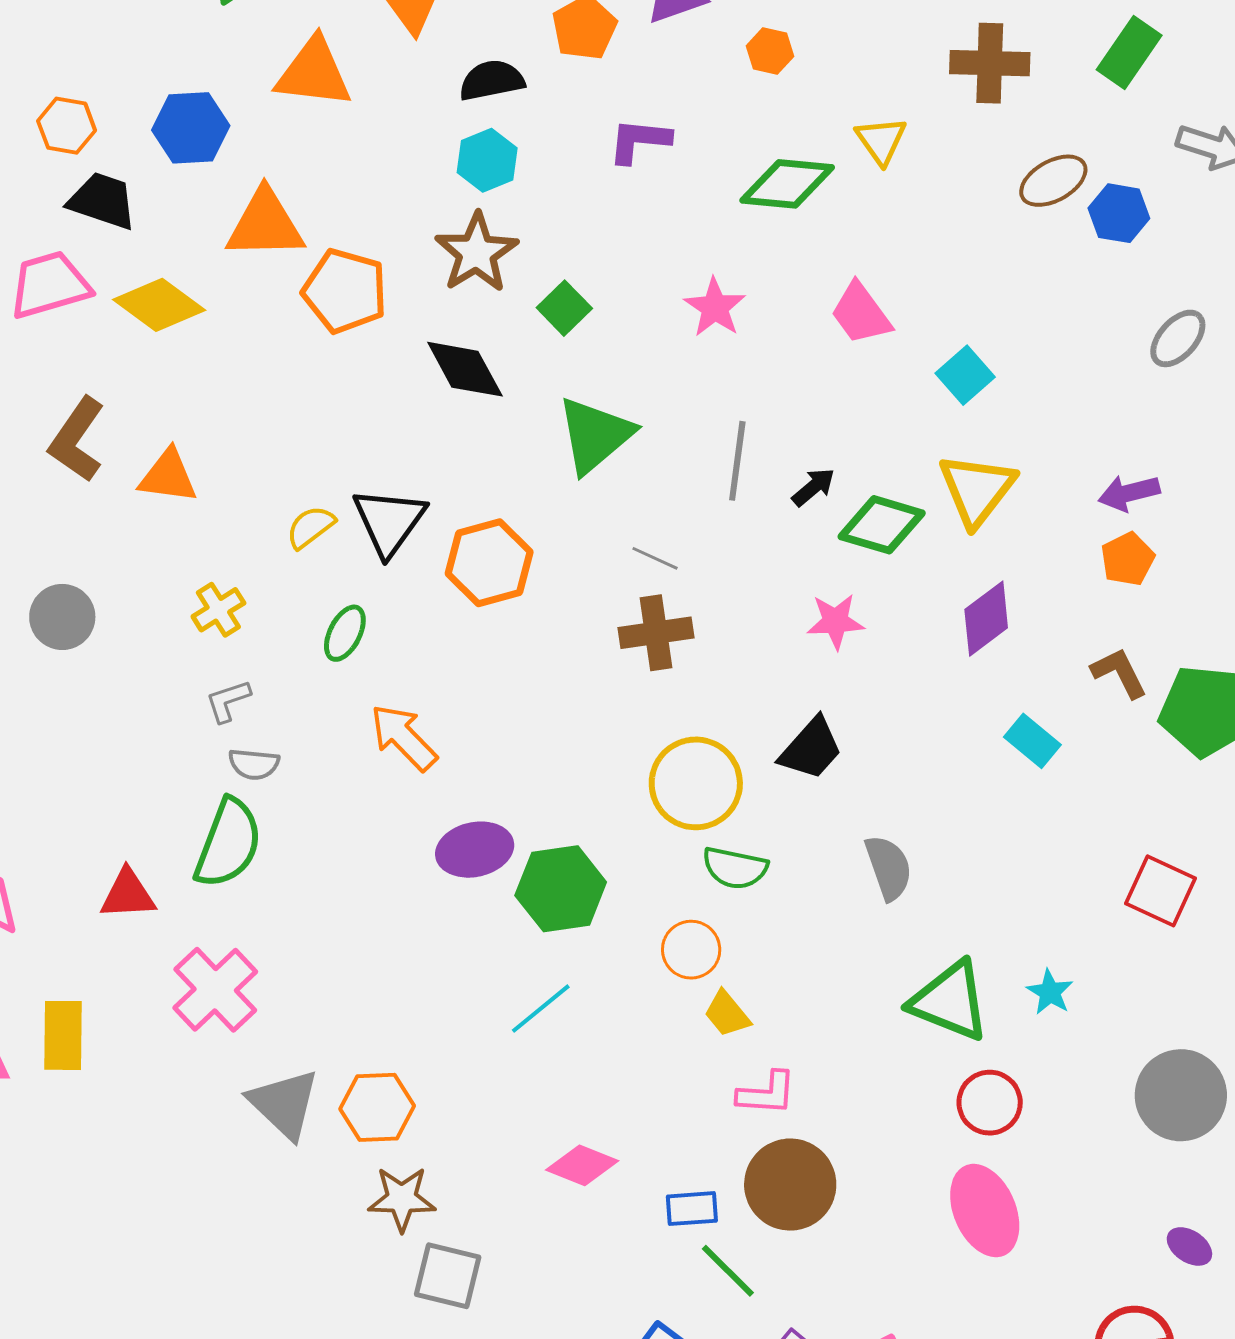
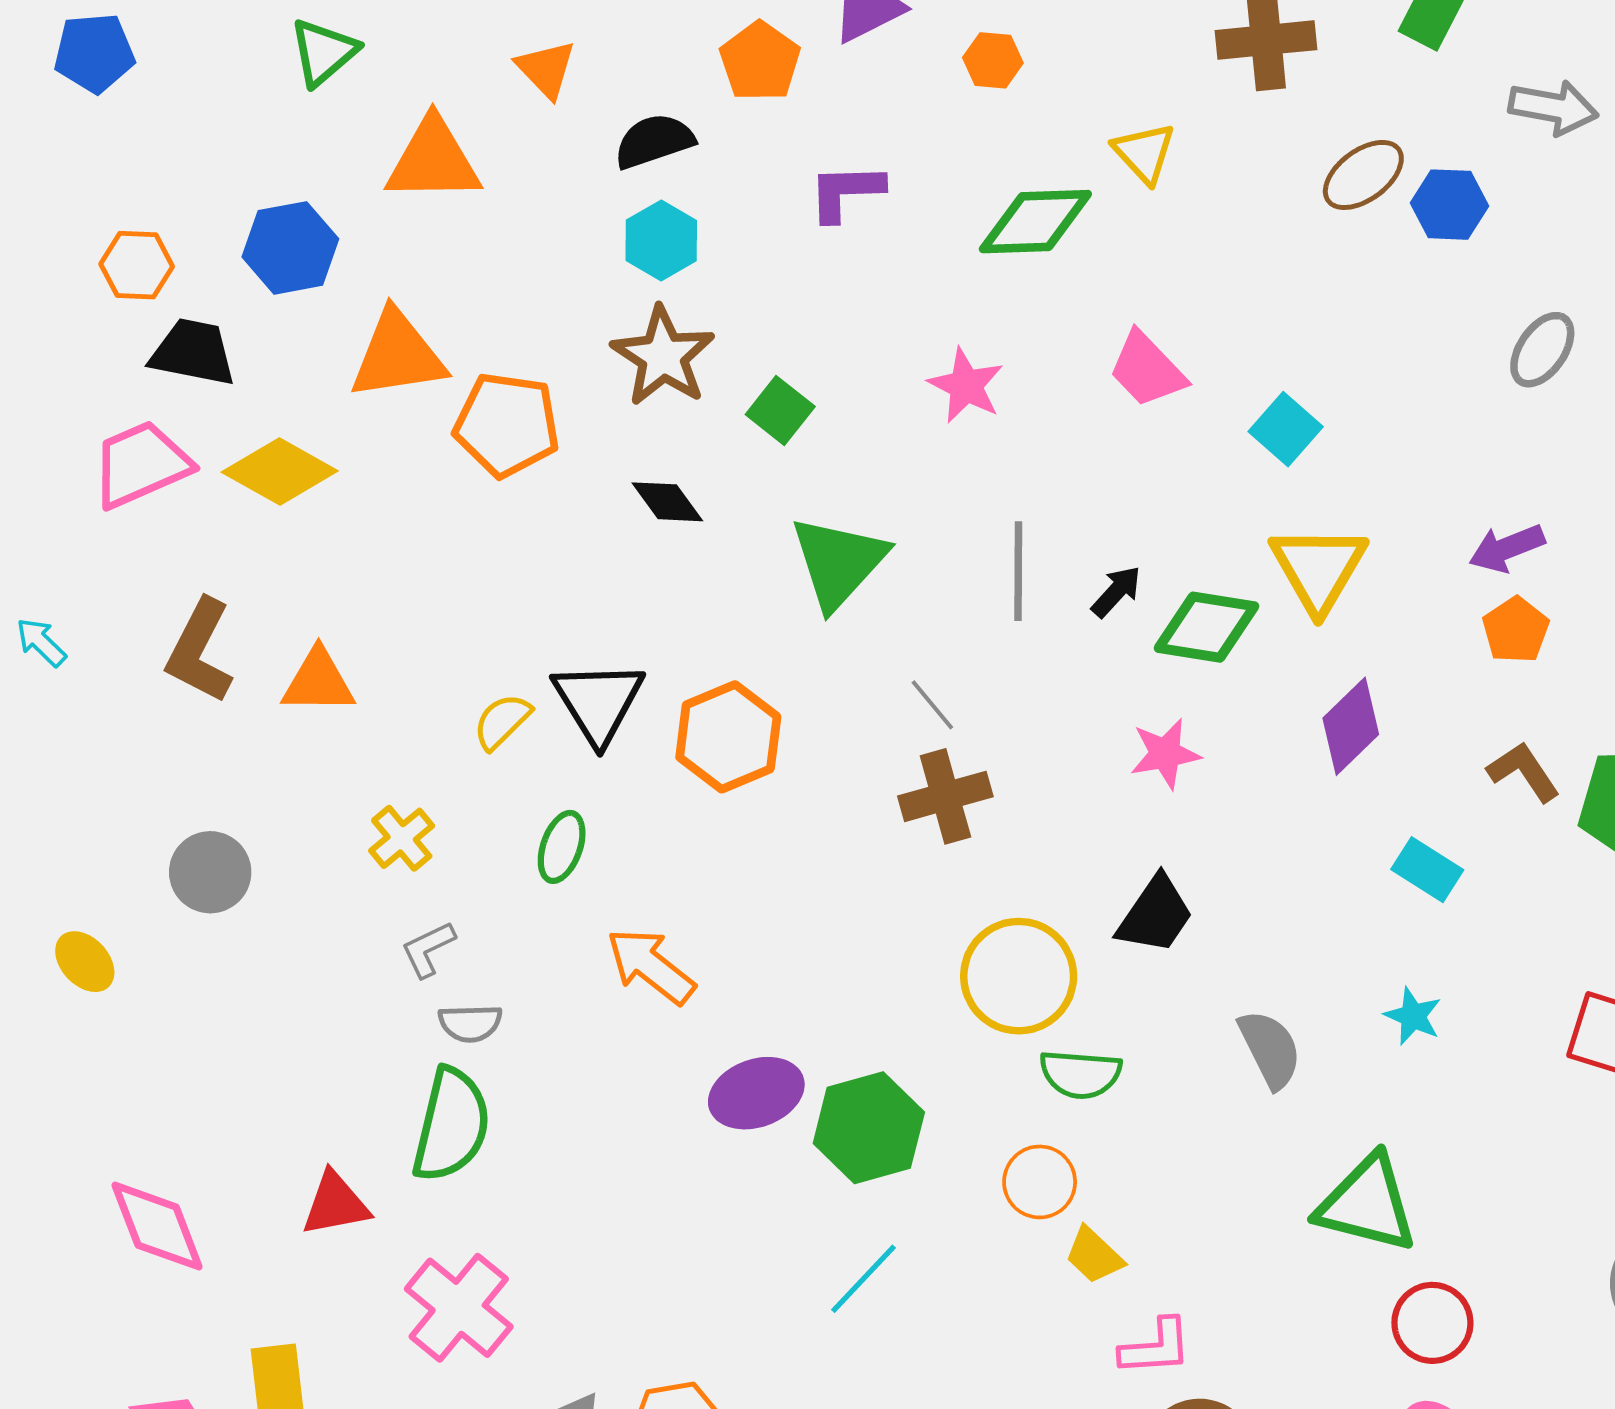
black diamond: (465, 369) -> (667, 502), size x0.7
gray line: (655, 558) -> (932, 705), turned 33
cyan star: (1050, 992) -> (1413, 1016), moved

